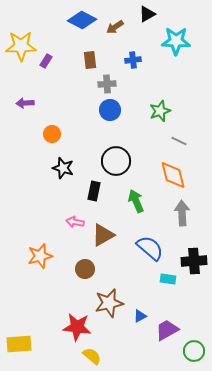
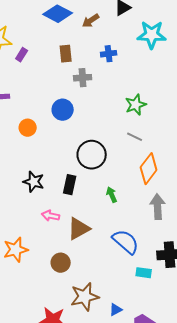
blue circle: (110, 110) -> (63, 110), moved
gray line: (179, 141) -> (135, 137), moved
black star: (63, 168) -> (34, 182), moved
orange diamond: (173, 175) -> (149, 169), turned 52
green arrow: (136, 201) -> (112, 195), size x0.7

